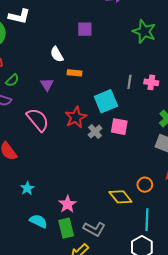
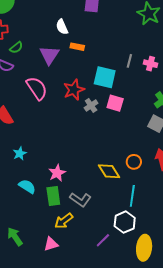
purple triangle: (47, 84) -> (49, 55), size x1.5
cyan square: (106, 101) -> (105, 77), turned 30

